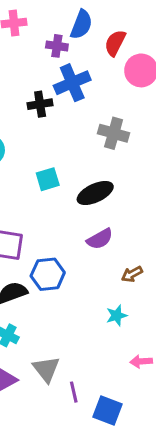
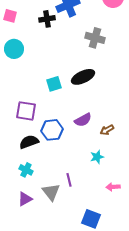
cyan square: (48, 179) -> (54, 84), moved
purple semicircle: (100, 239) -> (83, 120), moved
purple line: (74, 392) -> (69, 180), moved

